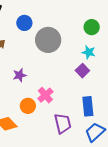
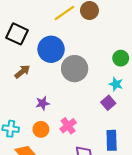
blue circle: (24, 23) -> (51, 49), size x1.6
orange circle: (28, 106) -> (41, 129), moved

